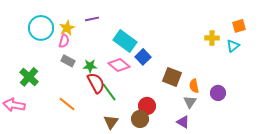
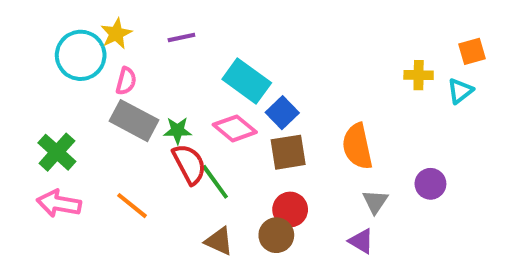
yellow star: (67, 28) -> (116, 34), moved
gray rectangle: (68, 61) -> (134, 121), size x1.6
brown square: (172, 77) -> (288, 152), moved, turned -30
orange semicircle: (194, 86) -> (357, 146), moved, size x1.6
pink arrow: (14, 105) -> (59, 204), moved
brown triangle: (111, 122) -> (219, 241), turned -42

